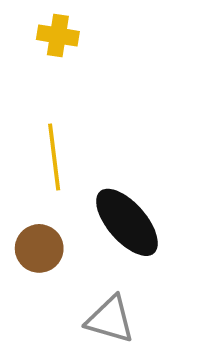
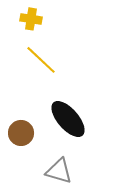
yellow line: (54, 157) -> (41, 60), moved, turned -40

